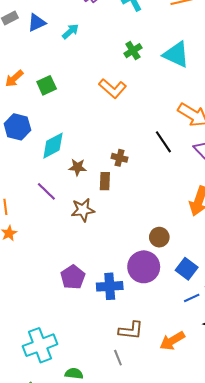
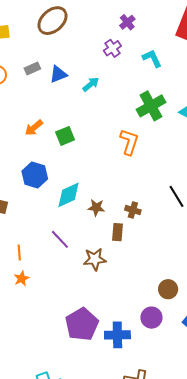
green cross: (133, 51) -> (151, 106), size x1.6
orange L-shape: (113, 88) -> (129, 142), turned -116
brown star: (77, 167) -> (96, 208), moved
purple circle: (144, 267) -> (151, 318), size x0.7
purple pentagon: (73, 277) -> (82, 324), size x1.4

